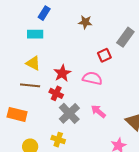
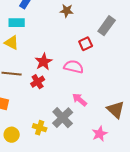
yellow triangle: (33, 63) -> (12, 43), moved
red cross: (56, 93) -> (38, 82), turned 32
gray cross: (69, 113) -> (63, 118), moved

